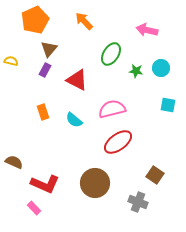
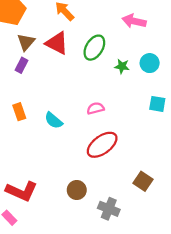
red triangle: (77, 80) -> (57, 43), moved
pink semicircle: (112, 109) -> (95, 108), size x0.6
brown circle: (95, 183) -> (77, 190), size x0.6
gray cross: (138, 202) -> (109, 209), moved

